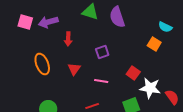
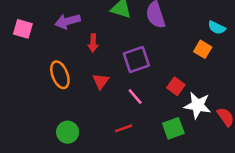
pink square: (25, 22) -> (23, 29), moved
purple square: (102, 52) -> (136, 59), size x1.5
pink line: (101, 81) -> (135, 96), turned 40

